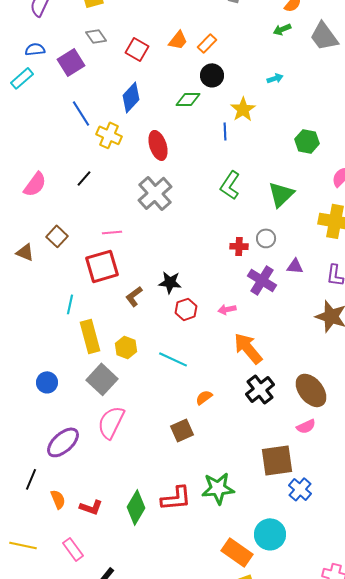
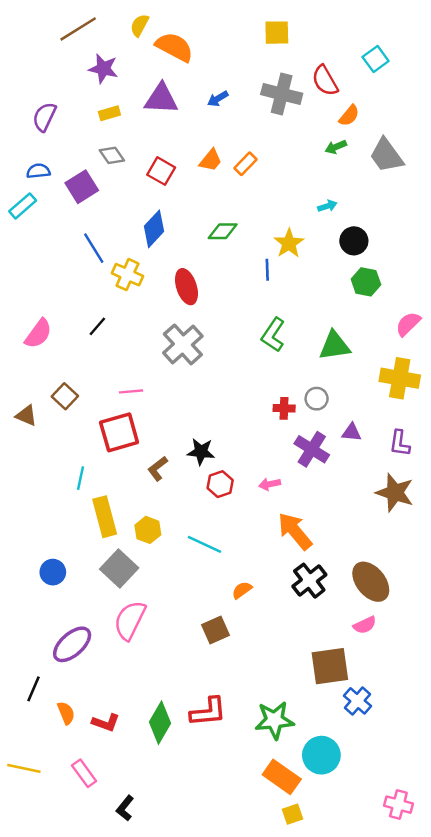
black circle: (212, 75) -> (354, 241), moved
green triangle: (281, 194) -> (335, 346), turned 36
green star: (218, 488) -> (274, 720), moved

